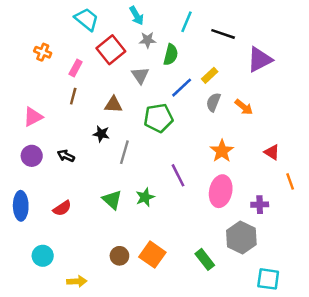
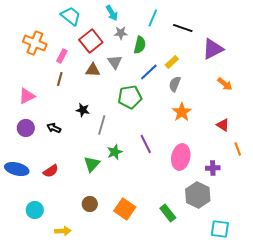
orange cross: (43, 52) -> (35, 43), size x1.6
brown triangle: (113, 105) -> (93, 70), moved
orange arrow: (244, 107) -> (225, 84), moved
orange star: (222, 151) -> (182, 112), moved
green star: (145, 197) -> (115, 152), moved
green triangle: (112, 200) -> (92, 164), turned 30
blue ellipse: (21, 206) -> (17, 169), turned -75
brown circle: (119, 256) -> (90, 204), moved

